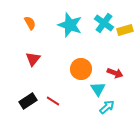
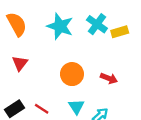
orange semicircle: (30, 23) -> (17, 24), size x1.6
cyan triangle: (98, 89) -> (76, 107), moved

